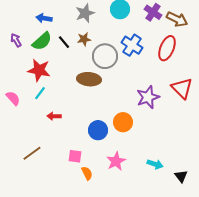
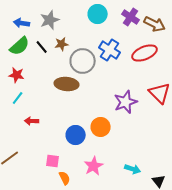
gray star: (85, 13) -> (50, 20), moved
red ellipse: (167, 48) -> (145, 53), turned 45
red star: (39, 70) -> (17, 75), size x0.7

